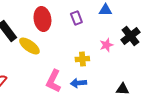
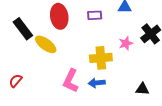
purple rectangle: (76, 18) -> (95, 15), turned -72
yellow cross: (82, 59) -> (101, 58), size x1.5

